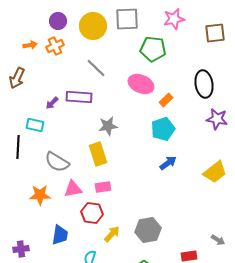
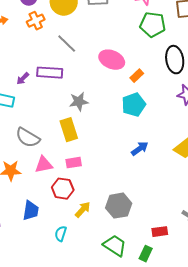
orange cross: (55, 46) -> (36, 21), moved
green pentagon: (153, 49) -> (153, 25), moved
blue arrow: (168, 163) -> (140, 149), moved

